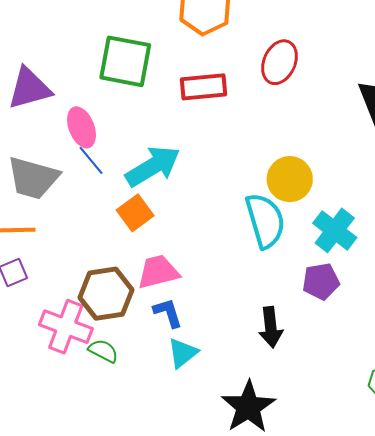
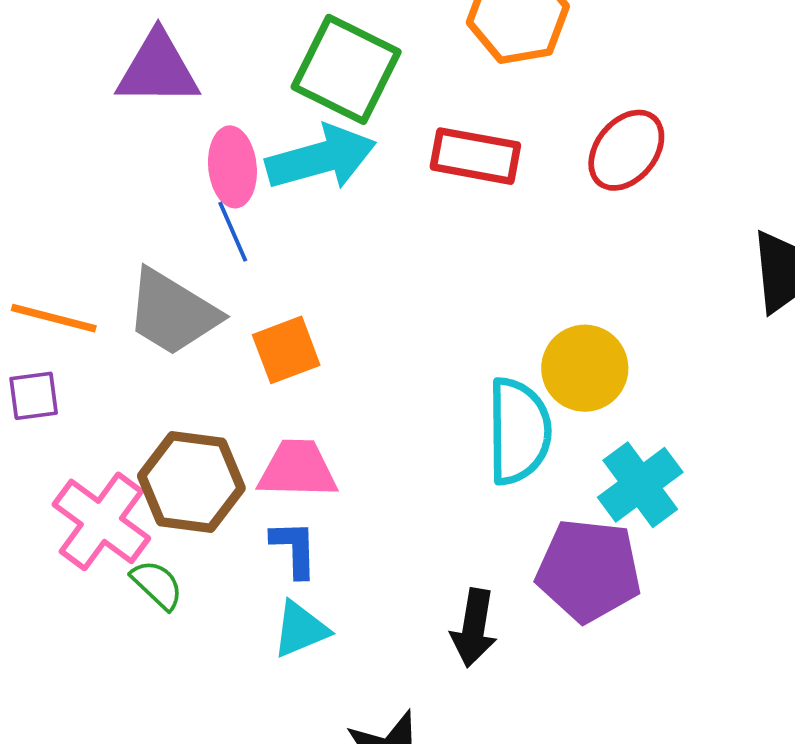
cyan arrow: (153, 166) -> (321, 158), moved
gray trapezoid: (33, 178) -> (172, 312), moved
purple pentagon: (321, 281) -> (589, 570), size x1.5

